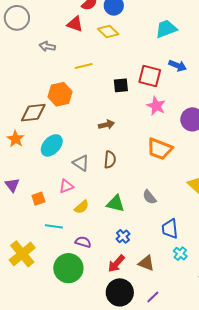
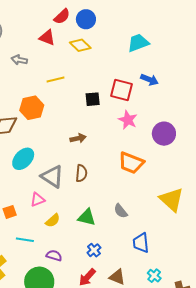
gray triangle: (81, 163) -> (52, 177), size x1.4
cyan cross: (180, 254) -> (154, 276), moved

